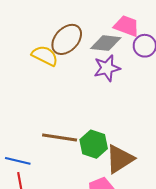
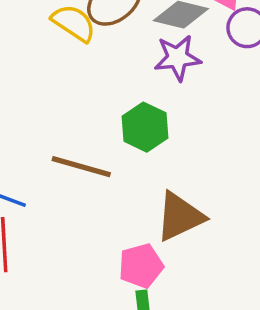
green hexagon: (94, 144) -> (145, 127), moved

